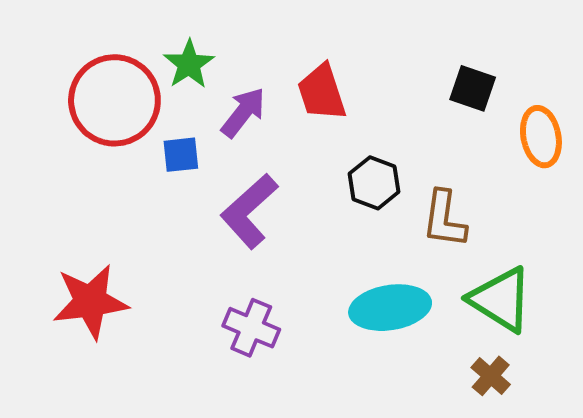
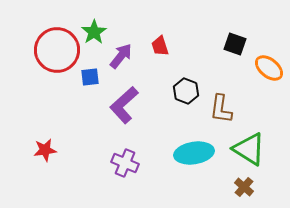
red trapezoid: (322, 92) -> (160, 46), size x0.7
orange ellipse: (541, 137) -> (269, 68), turned -40
red star: (90, 302) -> (45, 150), size x0.6

